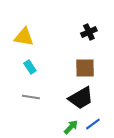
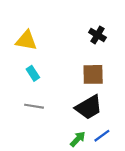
black cross: (89, 32) -> (97, 35), turned -35

